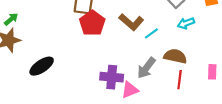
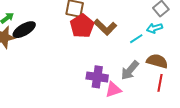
brown L-shape: (131, 22) -> (105, 27), moved
cyan arrow: (186, 23) -> (154, 28), moved
black ellipse: (42, 66) -> (24, 30), moved

